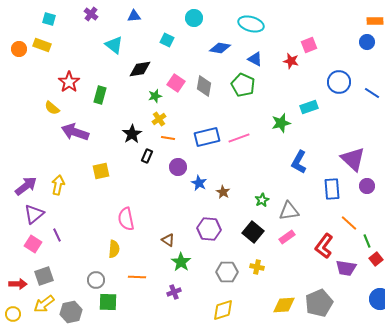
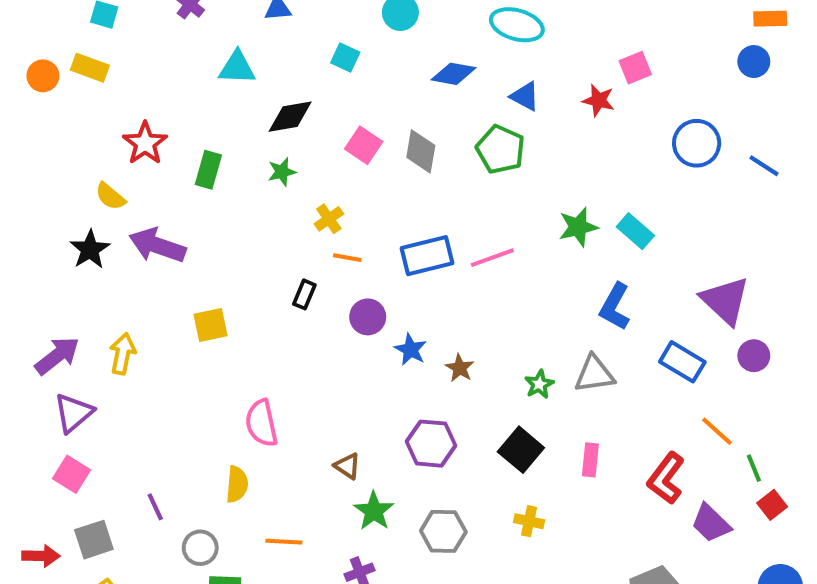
cyan triangle: (114, 45) -> (237, 68), turned -36
green star: (155, 96) -> (282, 172), moved
cyan rectangle: (309, 107) -> (635, 231), moved, turned 60
black star: (132, 134) -> (90, 249), moved
blue rectangle: (332, 189) -> (682, 362), turned -55
gray triangle: (289, 211) -> (594, 374), moved
purple line: (57, 235) -> (155, 507), moved
pink rectangle: (287, 237) -> (590, 460), turned -49
purple trapezoid: (346, 268) -> (711, 523), turned 35
gray hexagon: (227, 272) -> (443, 531), moved

